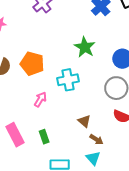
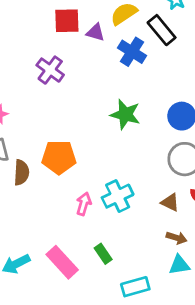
cyan cross: (68, 80) -> (118, 196), moved
brown triangle: (84, 121) -> (170, 202), moved
cyan triangle: (93, 158) -> (179, 265), turned -42

